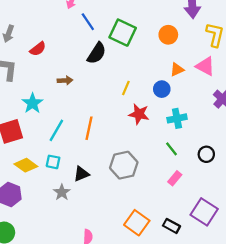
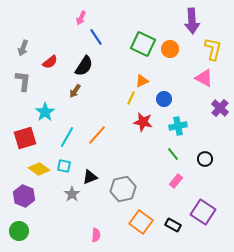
green square: (123, 33) -> (143, 44), moved
black semicircle: (97, 53) -> (84, 66), moved
orange triangle: (177, 70) -> (142, 81), moved
brown arrow: (65, 80) -> (75, 91), turned 128
orange line: (89, 128) -> (97, 135), turned 30
gray hexagon: (124, 165) -> (123, 189), moved

